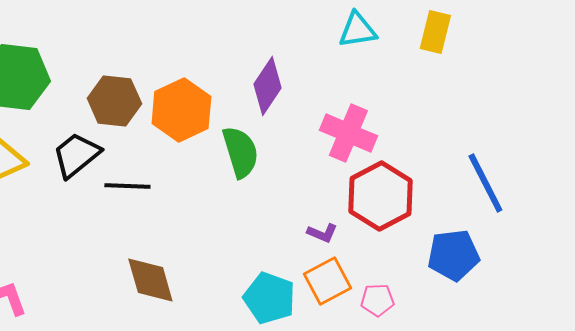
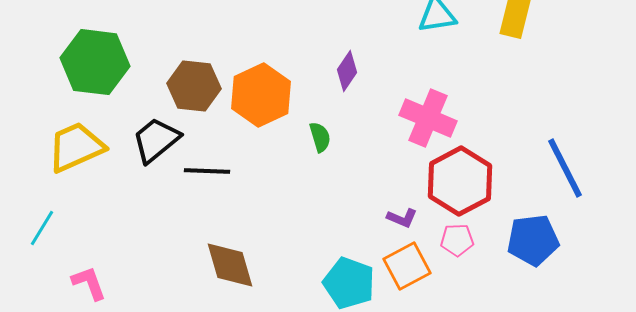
purple diamond: (267, 86) -> (347, 71), size x0.7
green semicircle: (240, 152) -> (320, 137), size x0.6
pink pentagon: (377, 300) -> (457, 240), moved

